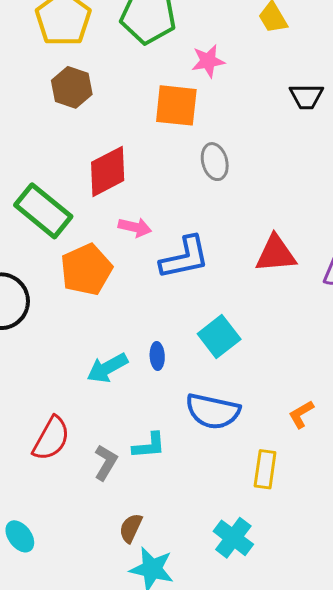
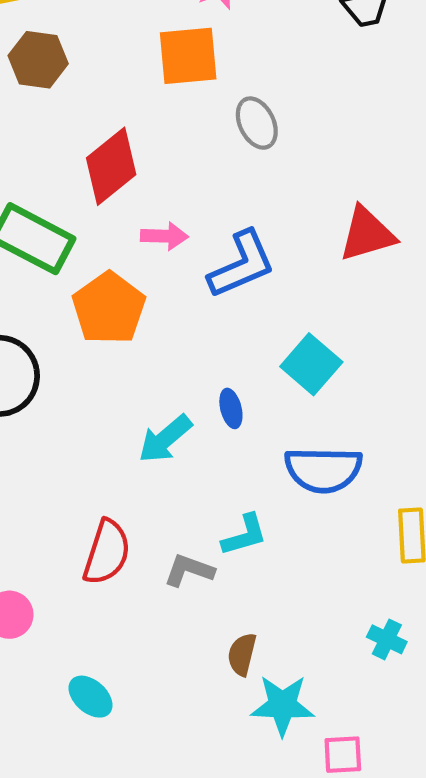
gray L-shape: (106, 462) -> (189, 570), turned -90
cyan cross: (233, 538) -> (387, 639), size x0.7

